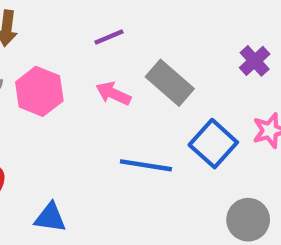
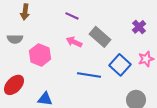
purple line: (109, 37) -> (72, 16), turned 48
pink hexagon: (39, 91) -> (40, 55), moved

